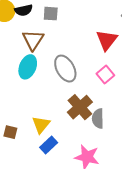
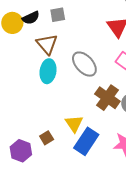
brown square: (10, 132) -> (47, 138), turned -32
blue rectangle: (49, 145) -> (86, 141), size x1.5

